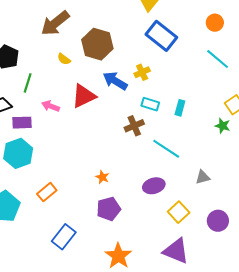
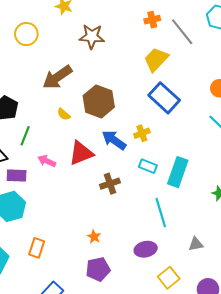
cyan rectangle: (180, 108) -> (178, 172), size x1.8
brown cross: (134, 126) -> (110, 184), moved
cyan line: (166, 149) -> (161, 213), turned 36
orange rectangle: (47, 192) -> (37, 248), turned -36

